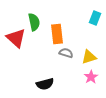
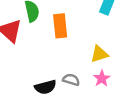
gray semicircle: (66, 53) -> (71, 80), moved

